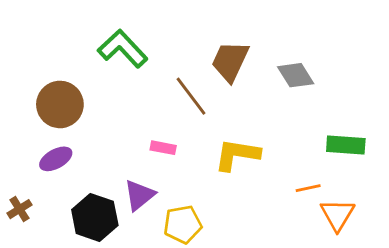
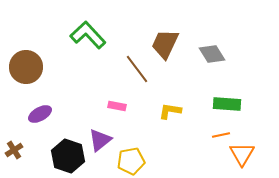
brown circle: (60, 104) -> (26, 67), moved
green rectangle: (346, 145) -> (227, 104), moved
yellow L-shape: (237, 155) -> (170, 111), size x0.7

